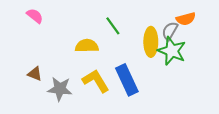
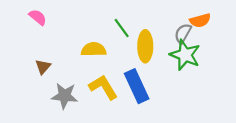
yellow ellipse: (151, 42) -> (145, 46), moved
brown triangle: (35, 74) -> (43, 67), moved, turned 49

